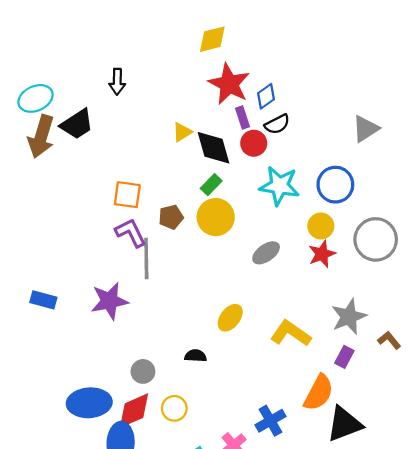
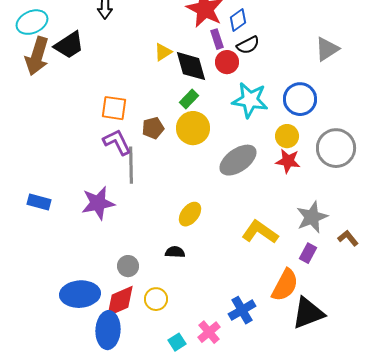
gray ellipse: (266, 253) -> (238, 160), size x1.5
red star: (322, 254) -> (288, 161), turned 30
yellow ellipse: (230, 318) -> (190, 214), moved

